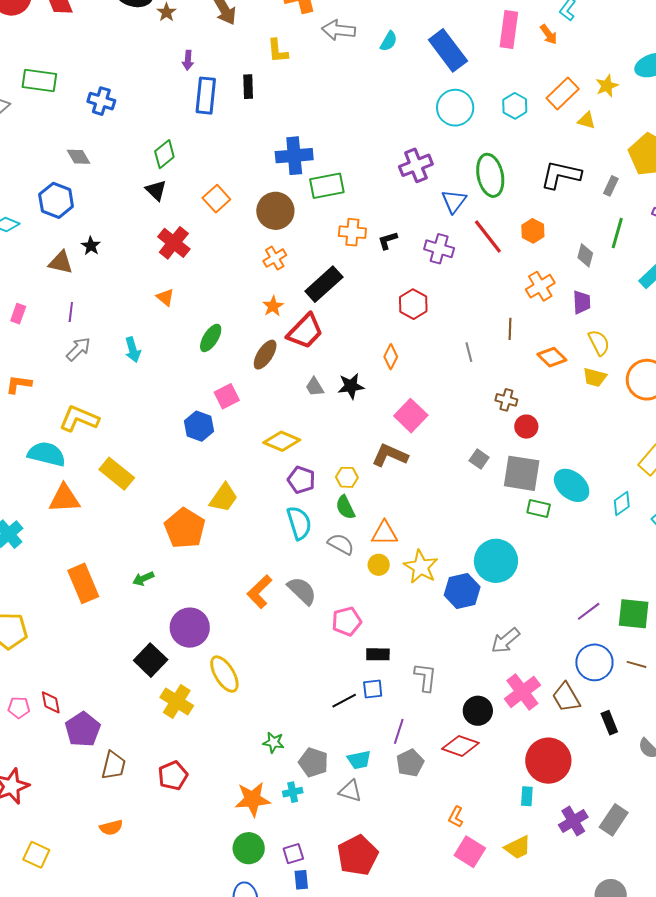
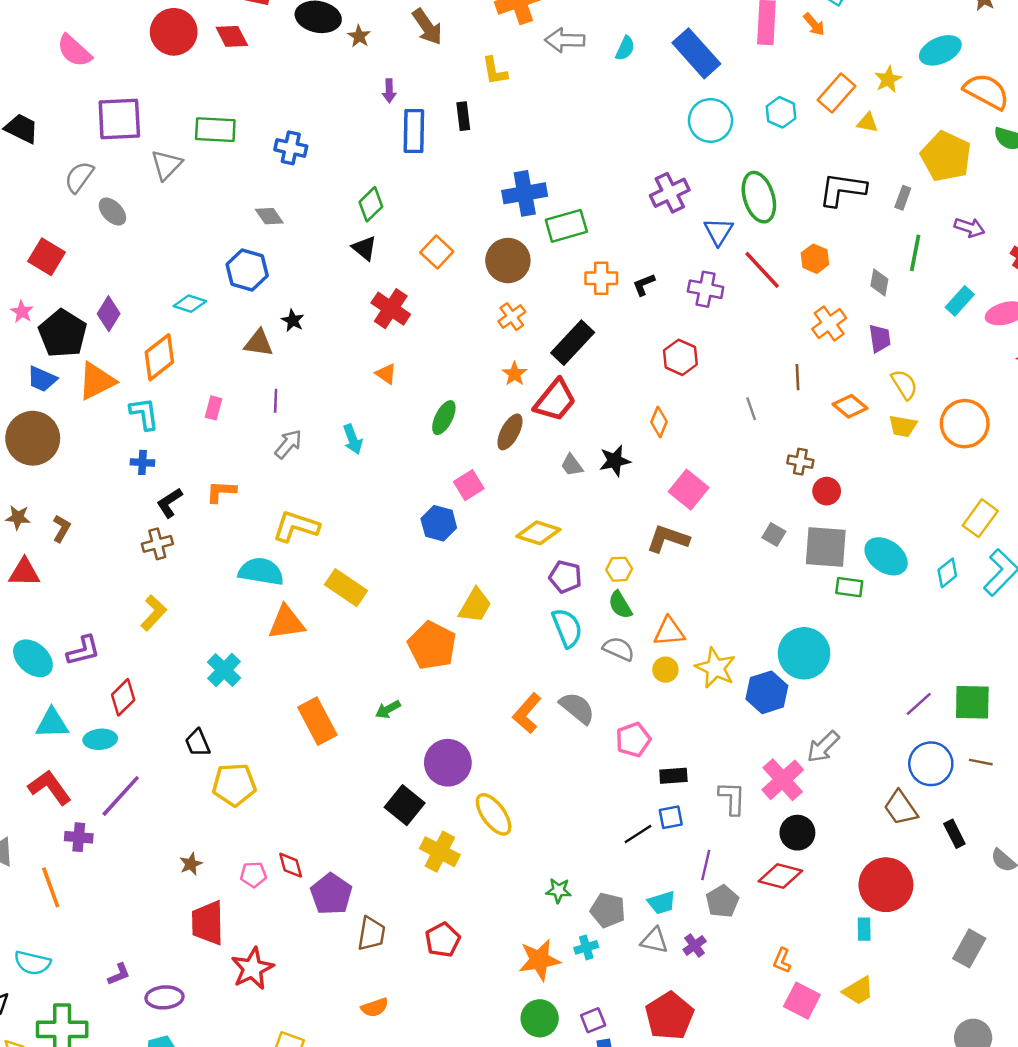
pink cross: (522, 692) -> (783, 780), moved
purple cross: (573, 821) -> (695, 945), moved, size x0.7

